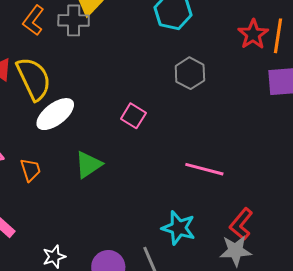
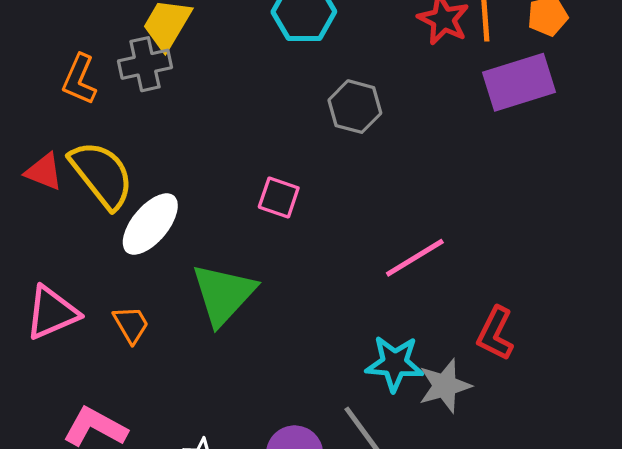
green triangle: (88, 165) -> (223, 294), size x1.4
pink line: (204, 169) -> (415, 258), turned -33
gray star: (236, 251) -> (445, 386), moved

